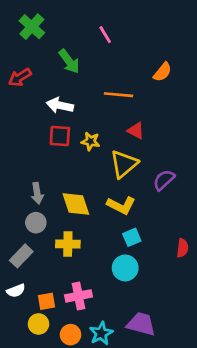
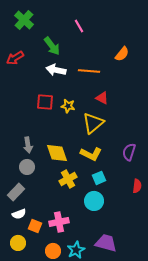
white arrow: (60, 105) -> (56, 70), moved
purple semicircle: (164, 180) -> (129, 152), moved, turned -30
yellow cross: (68, 244) -> (68, 179), moved, turned -30
white semicircle: (16, 291) -> (19, 214), moved
orange square: (47, 301) -> (35, 226), turned 32
yellow circle: (39, 324) -> (18, 243), moved

